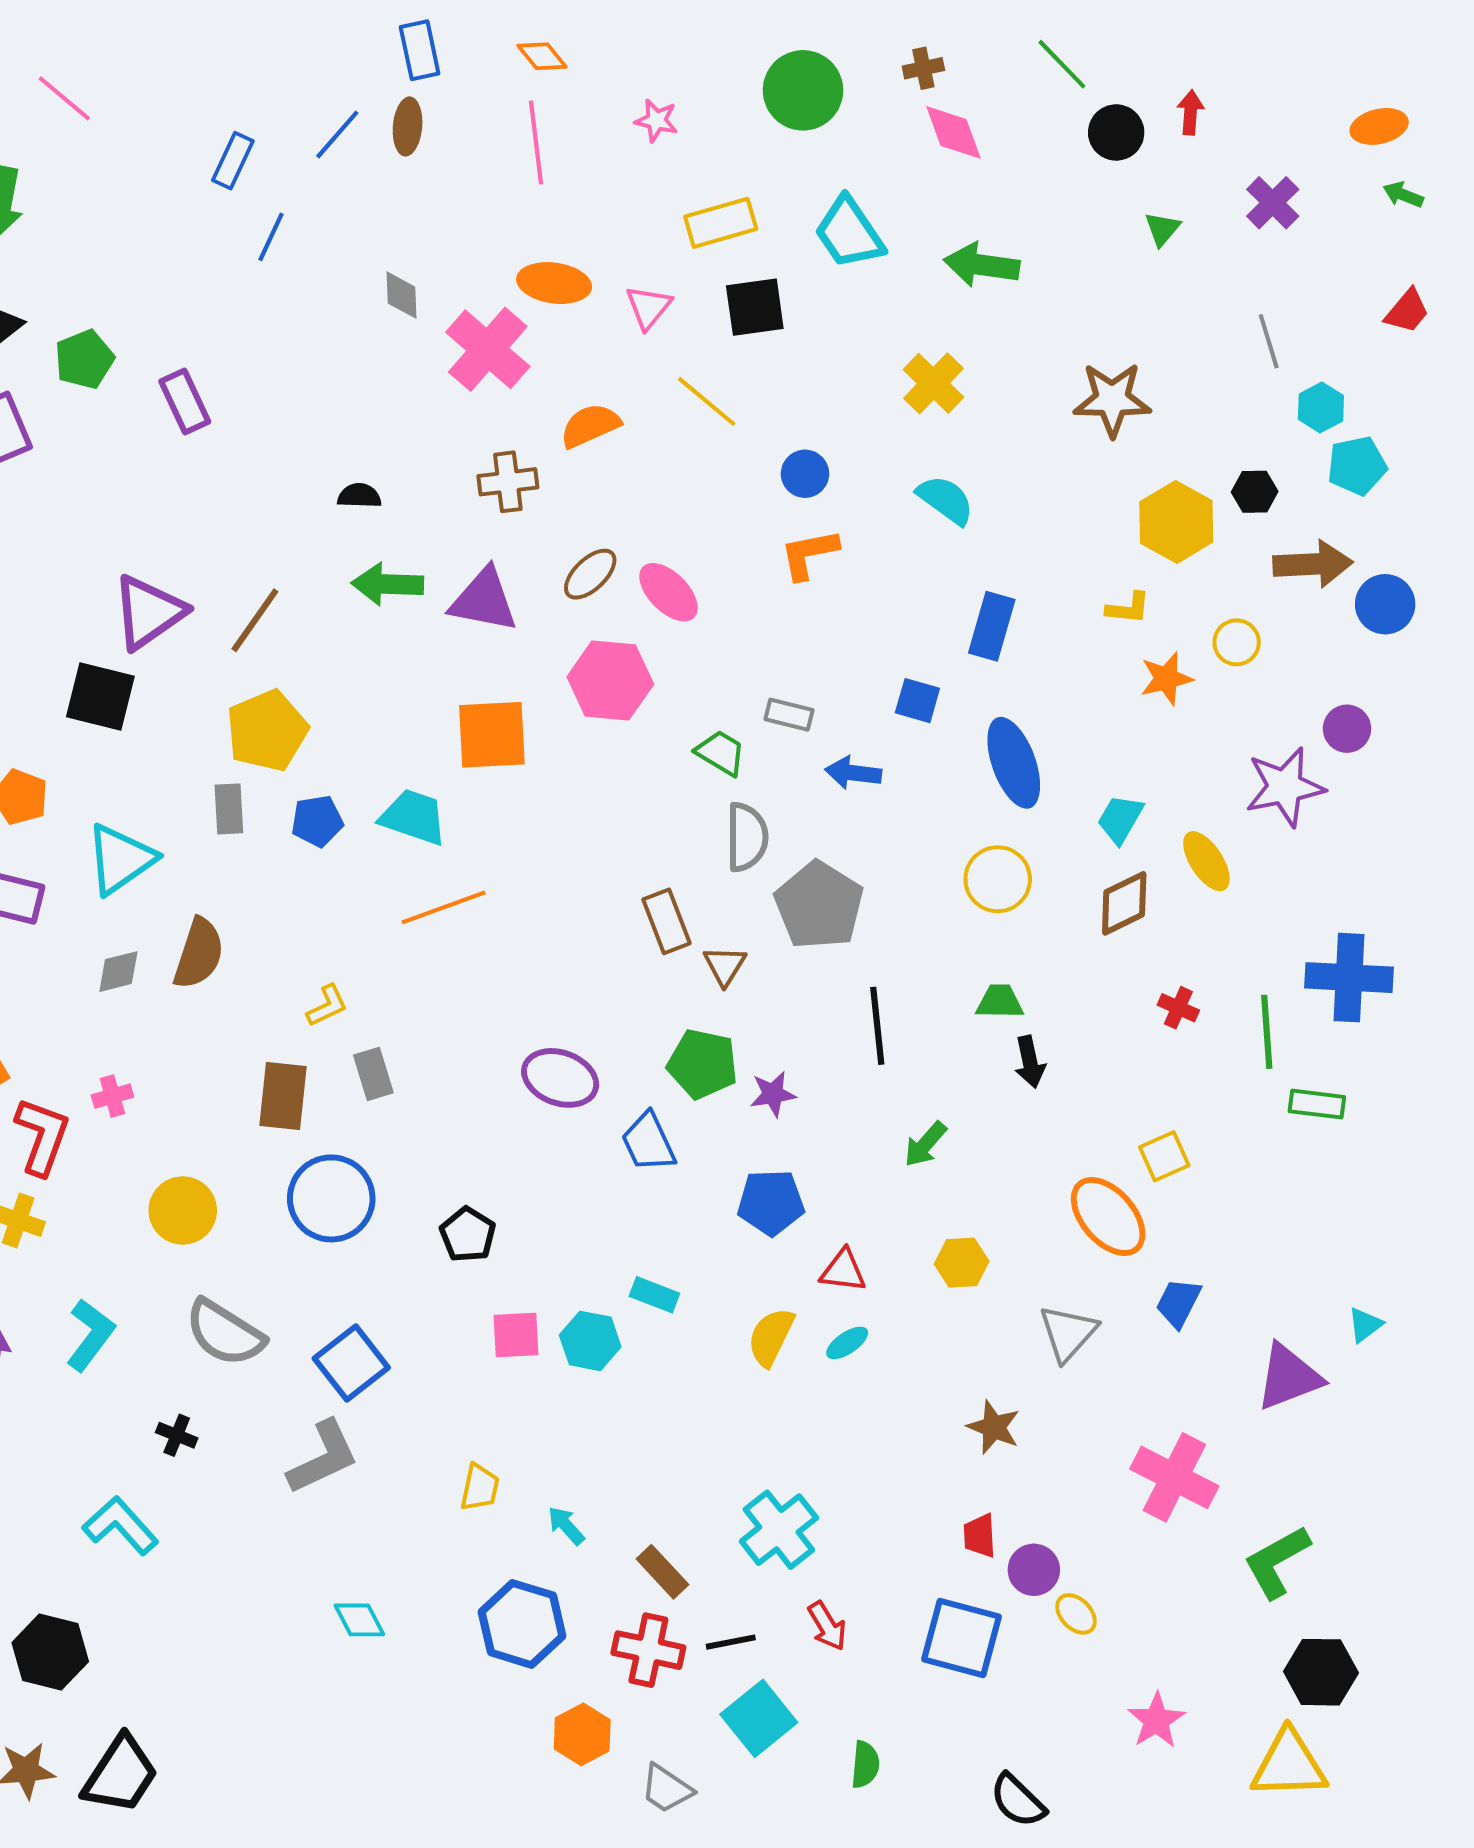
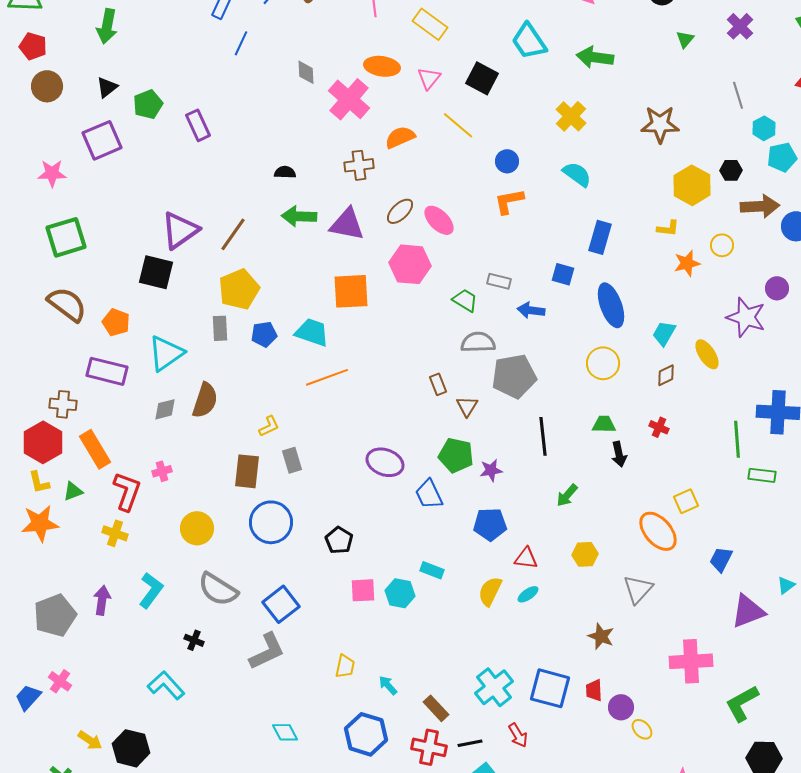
yellow rectangle: (721, 223) -> (430, 24), moved, turned 52
black square: (755, 307) -> (482, 78), turned 36
purple star: (1285, 787) -> (746, 317), turned 30
gray semicircle: (747, 837) -> (478, 342), turned -92
brown diamond: (1124, 903) -> (666, 375), size x0.7
gray pentagon: (819, 905) -> (514, 376), turned 30
brown rectangle: (666, 921) -> (438, 384), size x0.7
red cross: (1178, 1008) -> (659, 427), moved
blue trapezoid: (1178, 1303) -> (721, 559), moved
pink cross: (1174, 1477) -> (691, 661), turned -30
blue square: (962, 1638) -> (550, 688), moved

